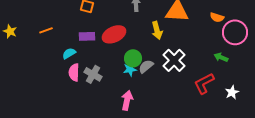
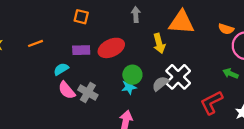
gray semicircle: (146, 66) -> (160, 84), moved
pink semicircle: (74, 72) -> (67, 90), turned -42

